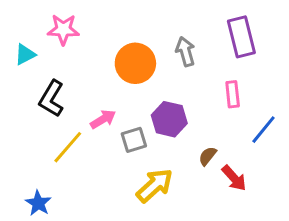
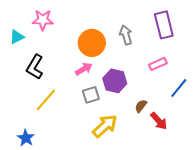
pink rectangle: (233, 94) -> (158, 64), turned 72
pink arrow: (103, 119) -> (84, 69), moved

